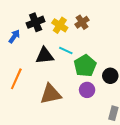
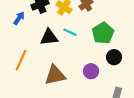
green pentagon: (85, 66) -> (103, 33), moved

